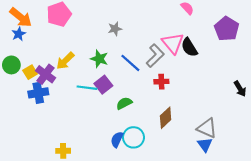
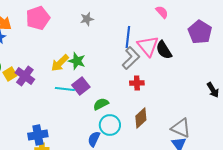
gray star: (115, 29) -> (87, 19), moved
yellow arrow: (65, 61) -> (60, 63), moved
blue line: (130, 63) -> (128, 37), moved, turned 55
blue cross: (38, 93) -> (38, 135), moved
cyan circle: (133, 137) -> (110, 125), moved

